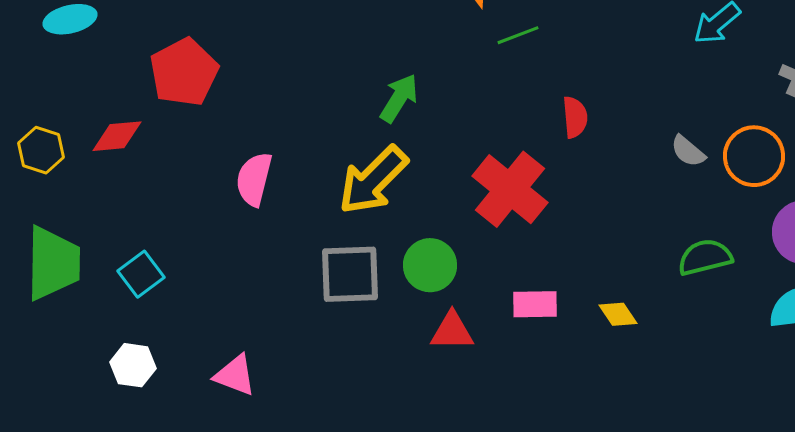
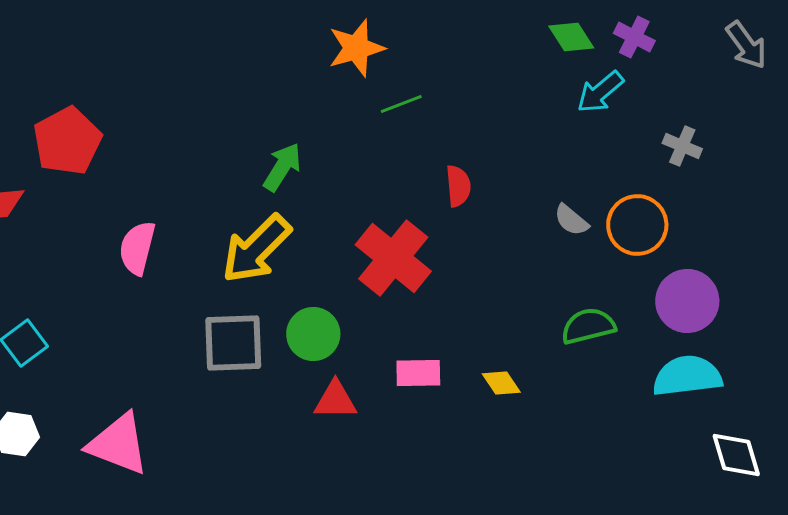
pink triangle: (235, 375) -> (118, 444), size x1.5

